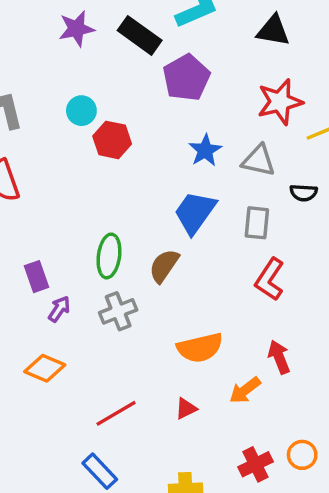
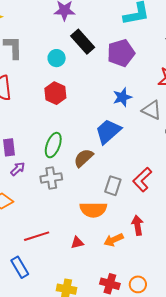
black rectangle: (140, 35) -> (83, 42), moved
red hexagon: (112, 140) -> (55, 93), moved
gray rectangle: (257, 223) -> (113, 186), moved
red cross: (255, 464) -> (110, 284), turned 30

